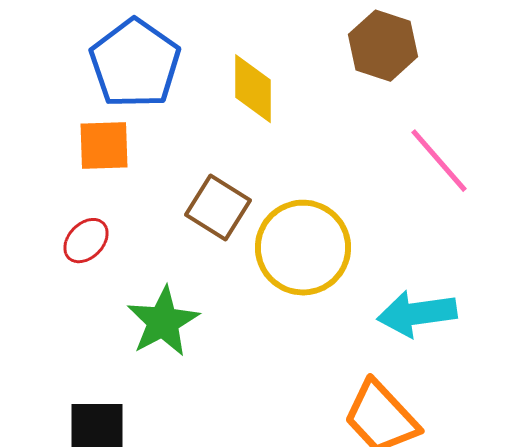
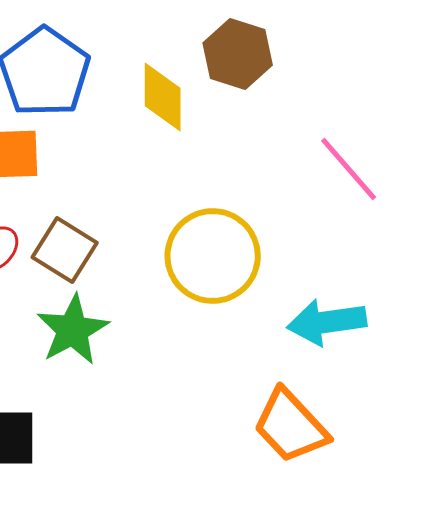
brown hexagon: (383, 46) -> (238, 54), moved
brown square: (218, 208) -> (65, 250), moved

